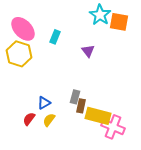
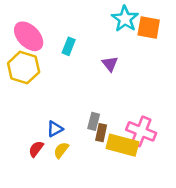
pink cross: (113, 127) -> (141, 131), moved

